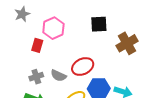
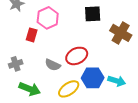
brown cross: (127, 43) -> (121, 33), turned -30
gray cross: (36, 77) -> (16, 64), moved

